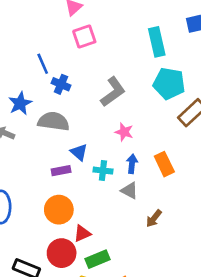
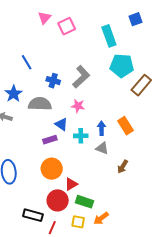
pink square: (84, 37) -> (67, 26), moved
blue cross: (61, 84) -> (53, 81), moved
pink star: (124, 132) -> (78, 106), moved
green rectangle: (97, 259) -> (85, 202), turned 48

